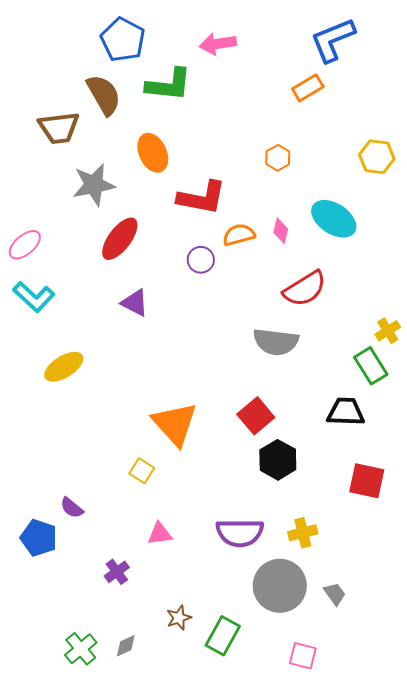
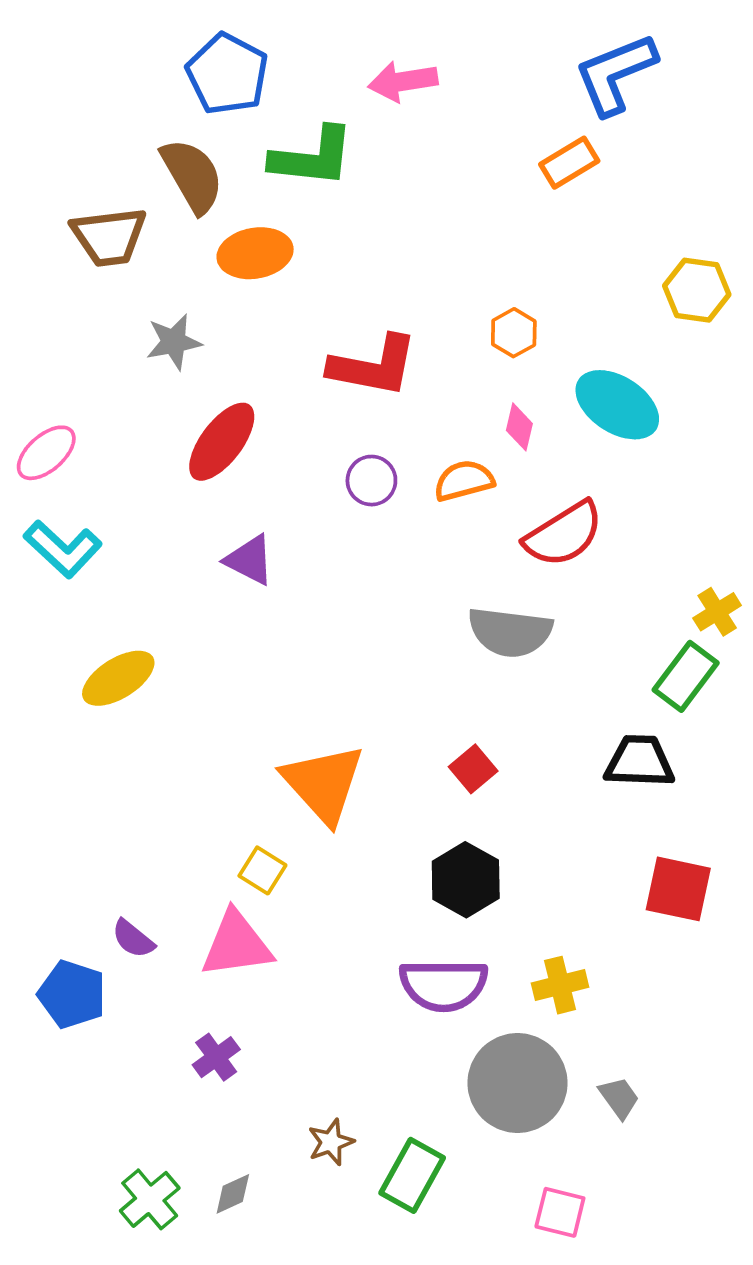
orange ellipse: (153, 153) -> (255, 253), moved, turned -75
orange hexagon: (278, 158) -> (514, 333), moved
gray star: (94, 185) -> (174, 342), size x0.7
orange semicircle: (239, 235) -> (464, 481), moved
green rectangle: (371, 366) -> (686, 676), turned 69
red square: (256, 416) -> (473, 769), size x0.7
black hexagon: (278, 460) -> (466, 880), moved
pink triangle: (160, 534) -> (237, 944), moved, size x1.6

